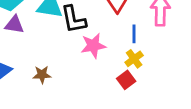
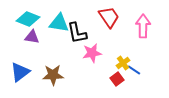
blue line: (134, 34) -> (134, 70), moved, turned -56
brown star: (42, 75) -> (53, 75), size x1.5

